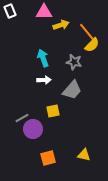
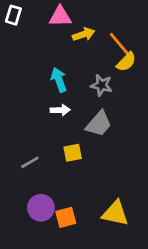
white rectangle: (10, 11) -> (13, 15), turned 40
purple circle: (33, 129) -> (41, 208), moved
yellow triangle: (84, 155) -> (115, 213), size x1.5

